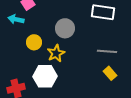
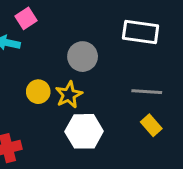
yellow circle: (34, 42) -> (38, 92), moved
white hexagon: (45, 76) -> (84, 131), moved

